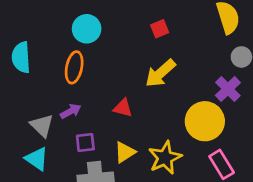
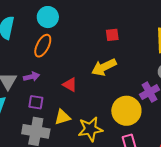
cyan circle: (87, 29) -> (48, 17), moved

